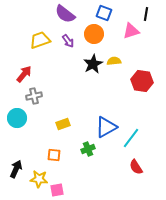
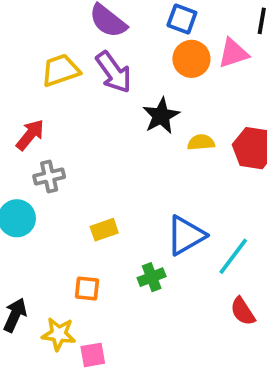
orange circle: (94, 34) -> (191, 59), moved
purple arrow: (68, 41) -> (114, 72), size x1.6
yellow semicircle: (114, 61) -> (201, 142), moved

